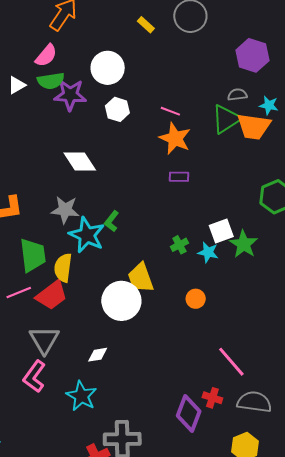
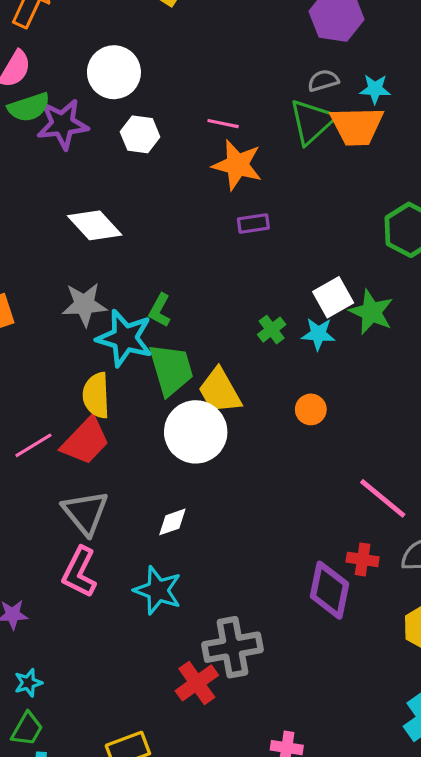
green trapezoid: (33, 255) -> (171, 369), moved

